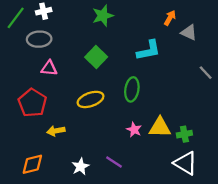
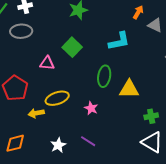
pink triangle: (49, 68) -> (47, 63), moved
yellow ellipse: (91, 99) -> (57, 98), moved
yellow triangle: (160, 127) -> (129, 89), moved
pink star: (134, 130) -> (91, 108), moved

